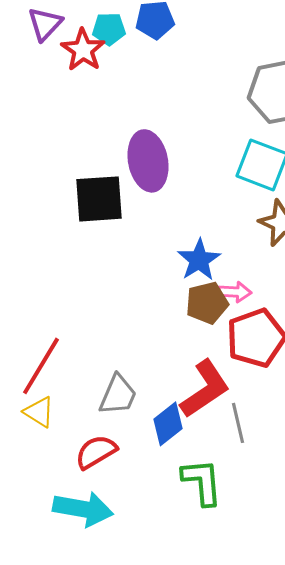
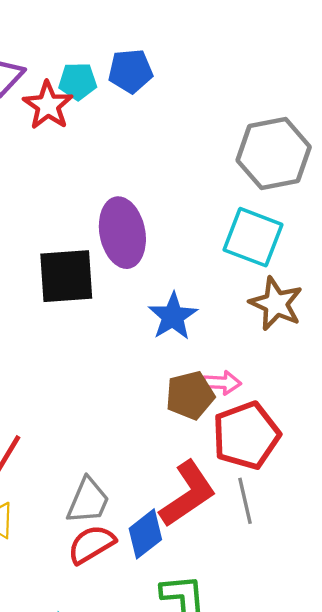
blue star: (199, 260) -> (173, 316), moved
gray line: (238, 423) -> (245, 501), moved
red semicircle: (96, 452) -> (91, 544), moved

